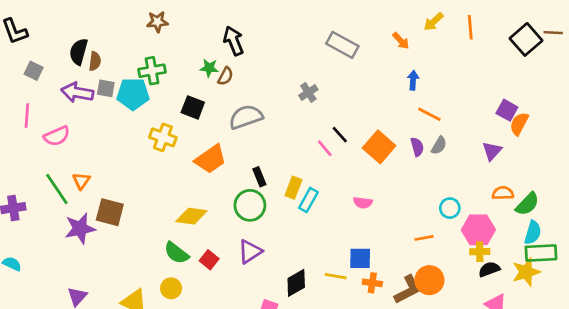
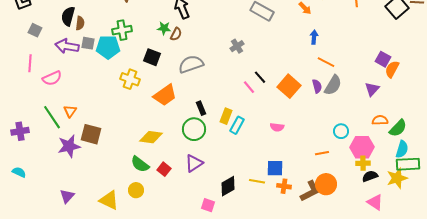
gray semicircle: (439, 146) -> (333, 85), size x1.5

